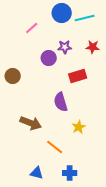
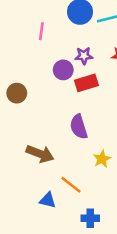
pink line: (32, 28) -> (41, 31), turned -40
red rectangle: (78, 76) -> (86, 83), moved
blue triangle: (37, 173) -> (48, 200), moved

